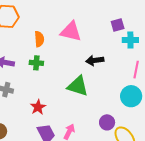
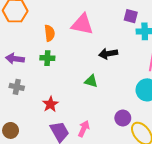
purple square: (118, 25) -> (131, 16), turned 32
green triangle: (78, 86) -> (91, 81), size x0.6

